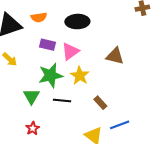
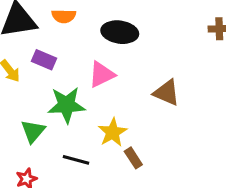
purple rectangle: (48, 45) -> (44, 60), moved
yellow star: (80, 76) -> (113, 132), moved
black line: (62, 100) -> (76, 160), moved

